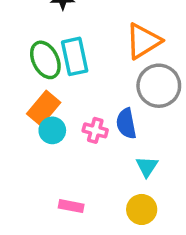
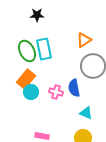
orange triangle: (143, 41) -> (84, 40), size x0.7
cyan triangle: (147, 166) -> (86, 113), turned -40

